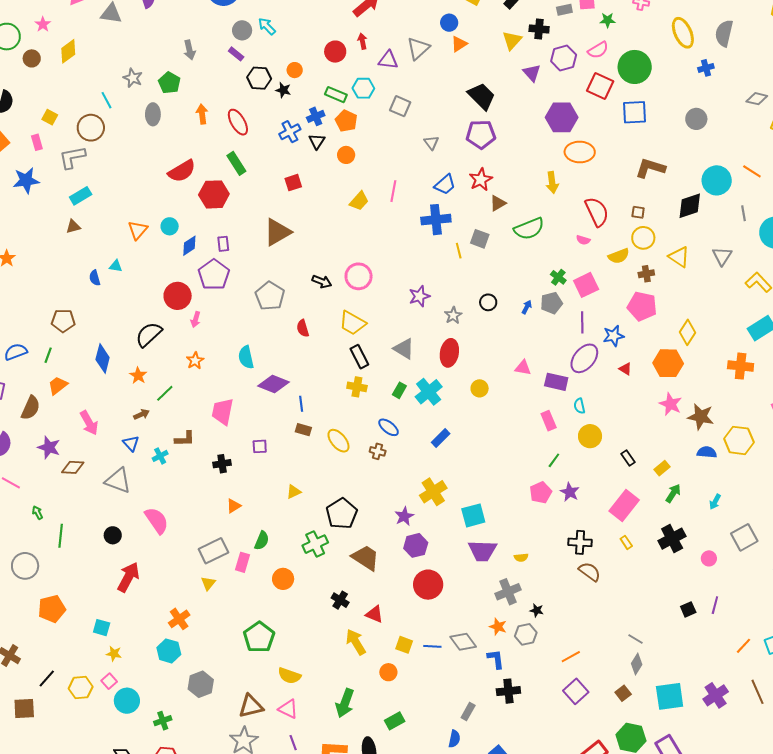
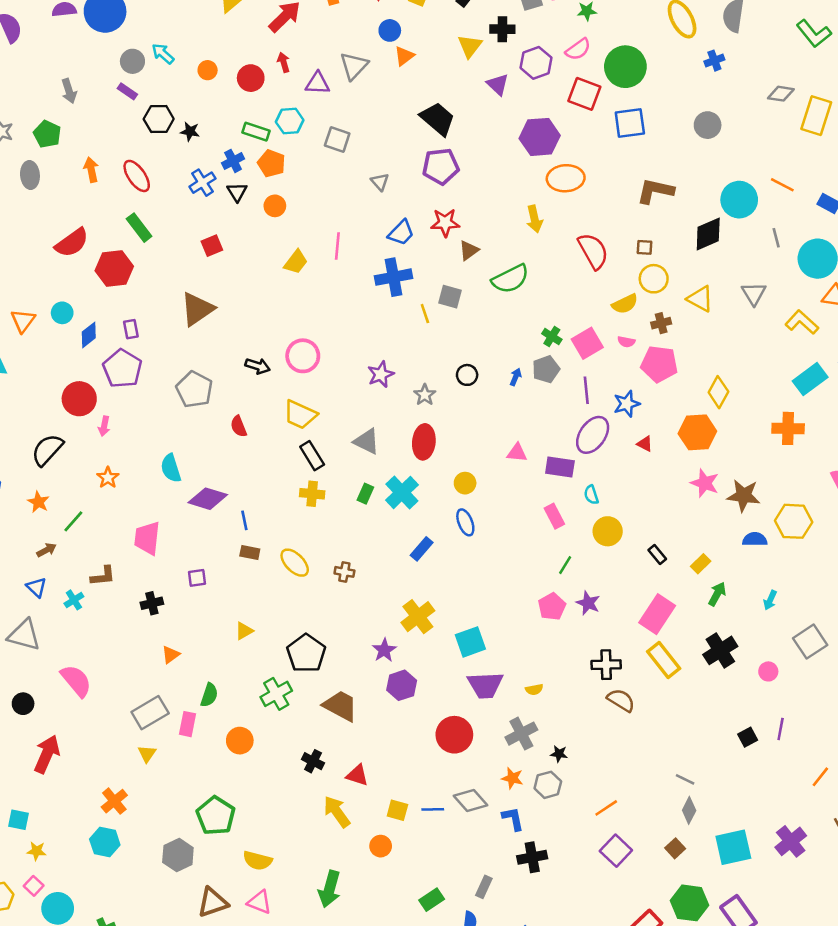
orange circle: (295, 70) -> (208, 70), moved
red star: (481, 180) -> (445, 223), turned 30
pink semicircle: (583, 240) -> (626, 342), moved
blue ellipse: (389, 427) -> (465, 522), moved, turned 35
yellow rectangle: (626, 542) -> (664, 660), size x2.0
red circle: (428, 585) -> (454, 735), moved
gray hexagon: (201, 684) -> (178, 855), moved
green rectangle: (395, 721) -> (432, 900), moved

